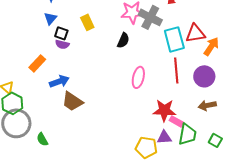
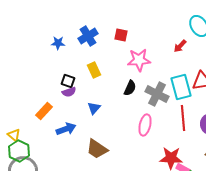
gray cross: (150, 17) -> (157, 94), moved
blue triangle: (50, 18) -> (94, 108), moved
purple semicircle: (62, 44) -> (69, 92), turned -32
brown trapezoid: (72, 101) -> (97, 149), moved

